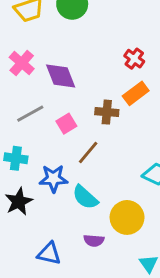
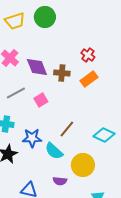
brown cross: (107, 112) -> (62, 73), moved
brown line: (88, 152) -> (67, 129), moved

